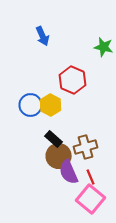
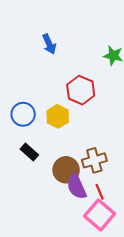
blue circle: (31, 105) -> (23, 114), moved
black rectangle: (54, 139) -> (29, 152), moved

